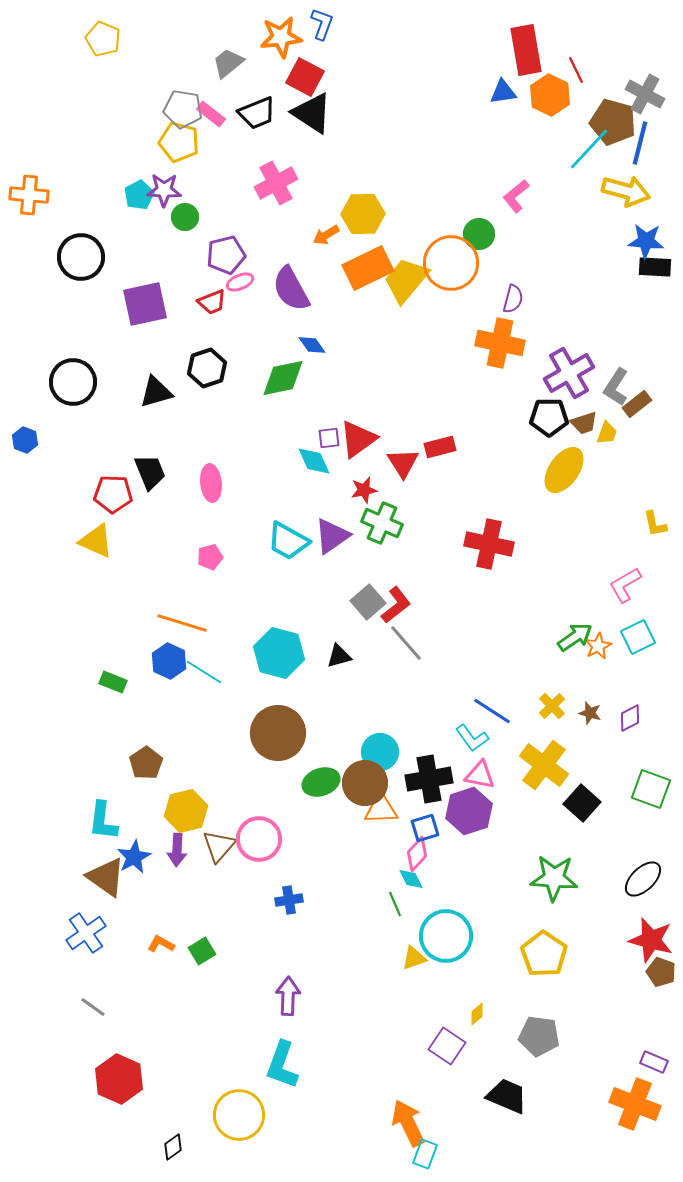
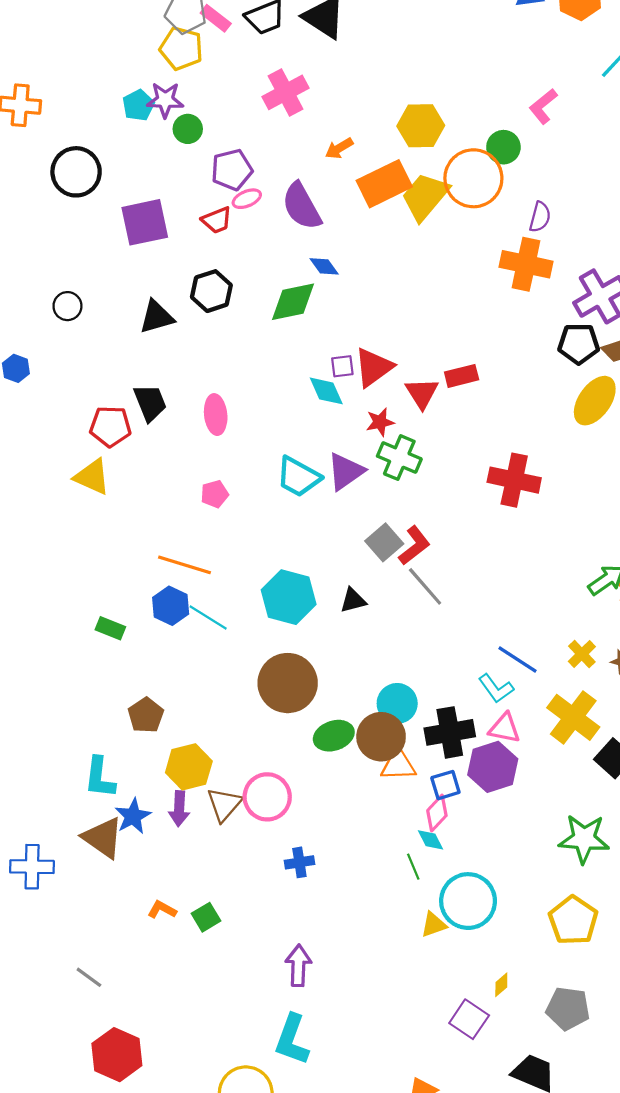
yellow hexagon: (363, 214) -> (421, 126), moved
black circle: (73, 382) -> (67, 306), size x0.6
blue cross: (86, 933) -> (32, 867), moved, turned 36

